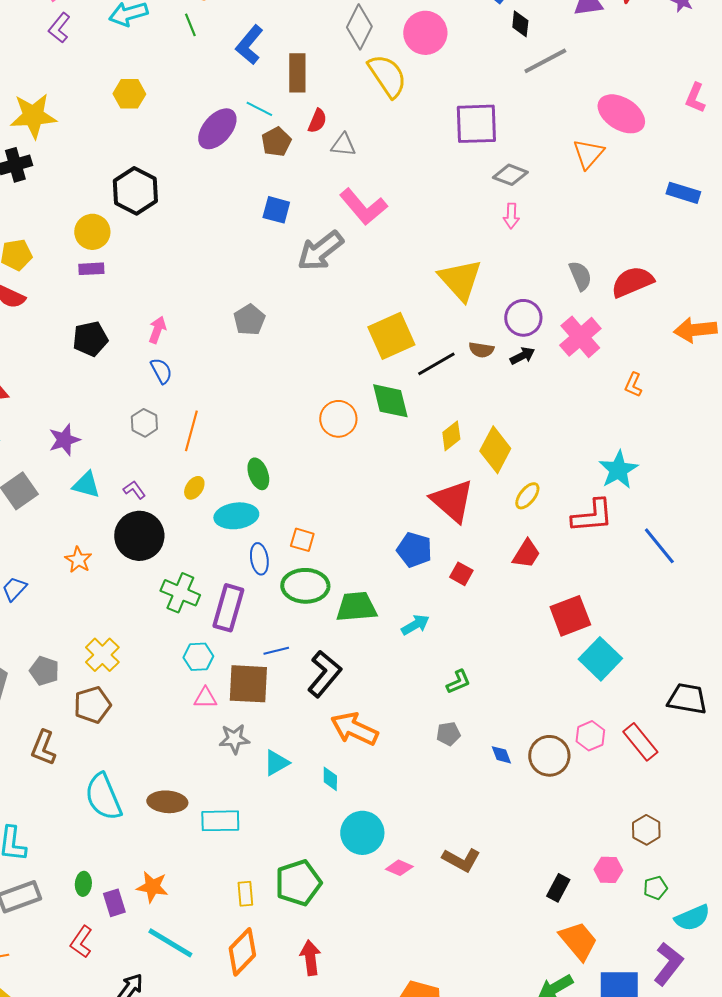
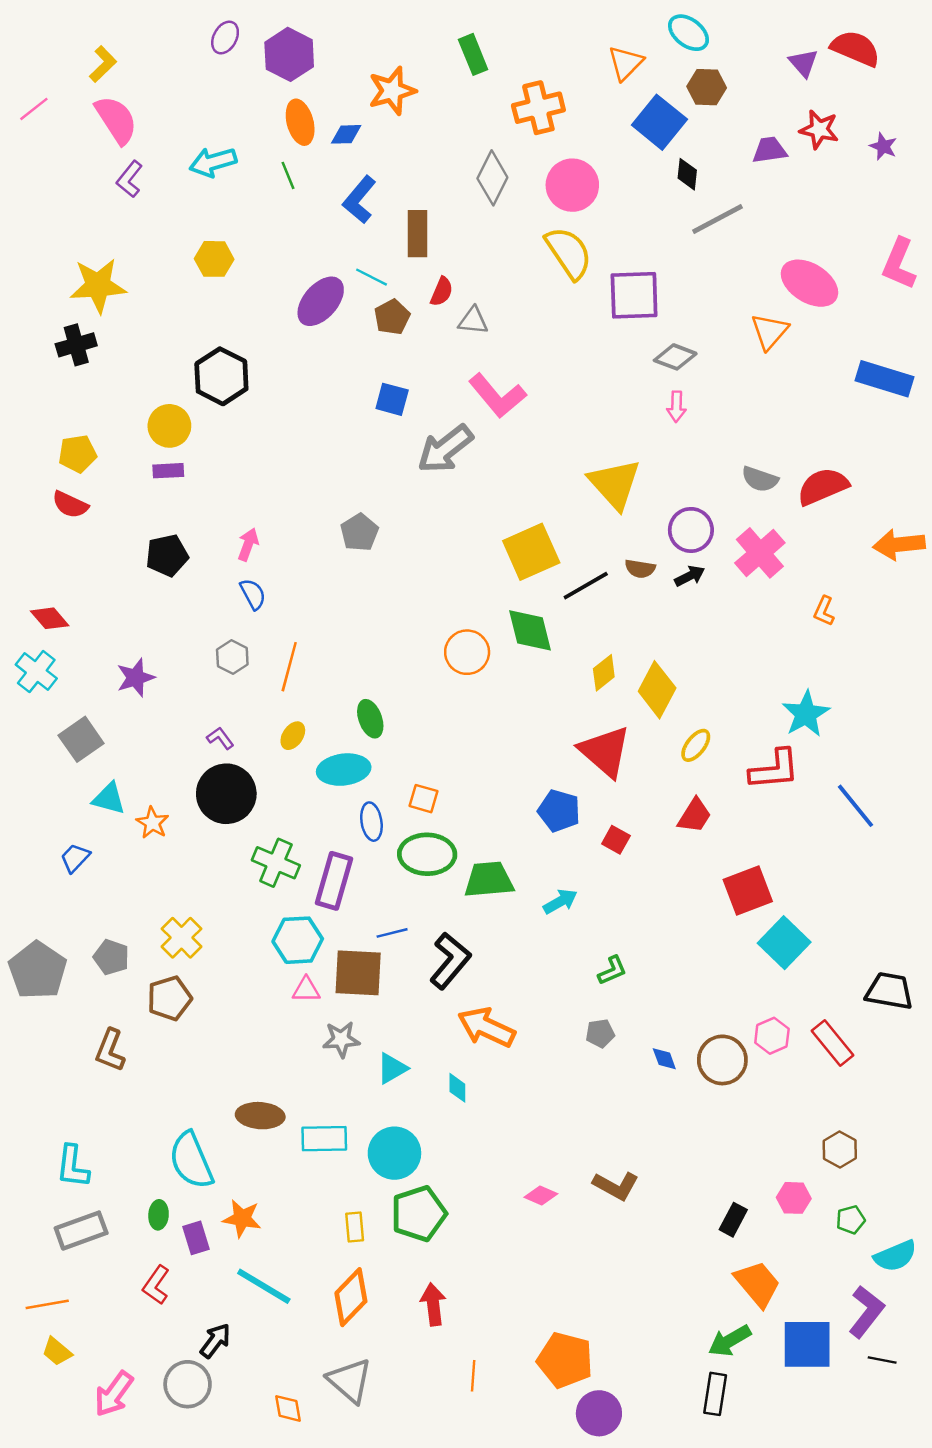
yellow semicircle: (387, 76) -> (569, 253), moved
pink L-shape: (695, 98) -> (899, 264), size x1.4
blue rectangle: (683, 193) -> (885, 379), size x1.4
gray semicircle: (580, 276) -> (760, 479), turned 132
cyan triangle: (86, 485) -> (109, 799), moved
cyan hexagon: (198, 657) -> (298, 940), size x1.4
cyan semicircle: (103, 797) -> (191, 1160), moved
cyan circle: (362, 833) -> (394, 1153), moved

